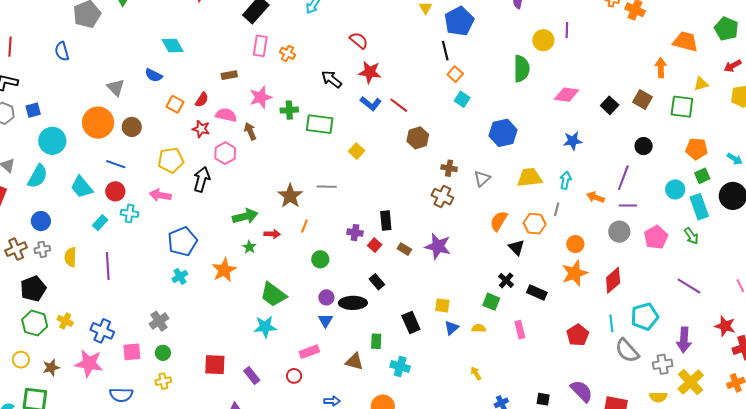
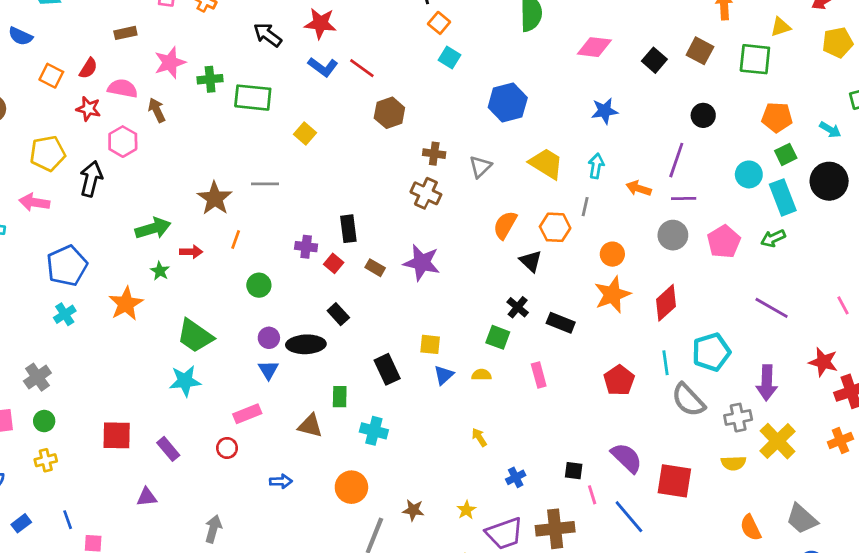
yellow trapezoid: (530, 178) -> (546, 164), turned 40
green arrow: (691, 236) -> (773, 238), turned 102

